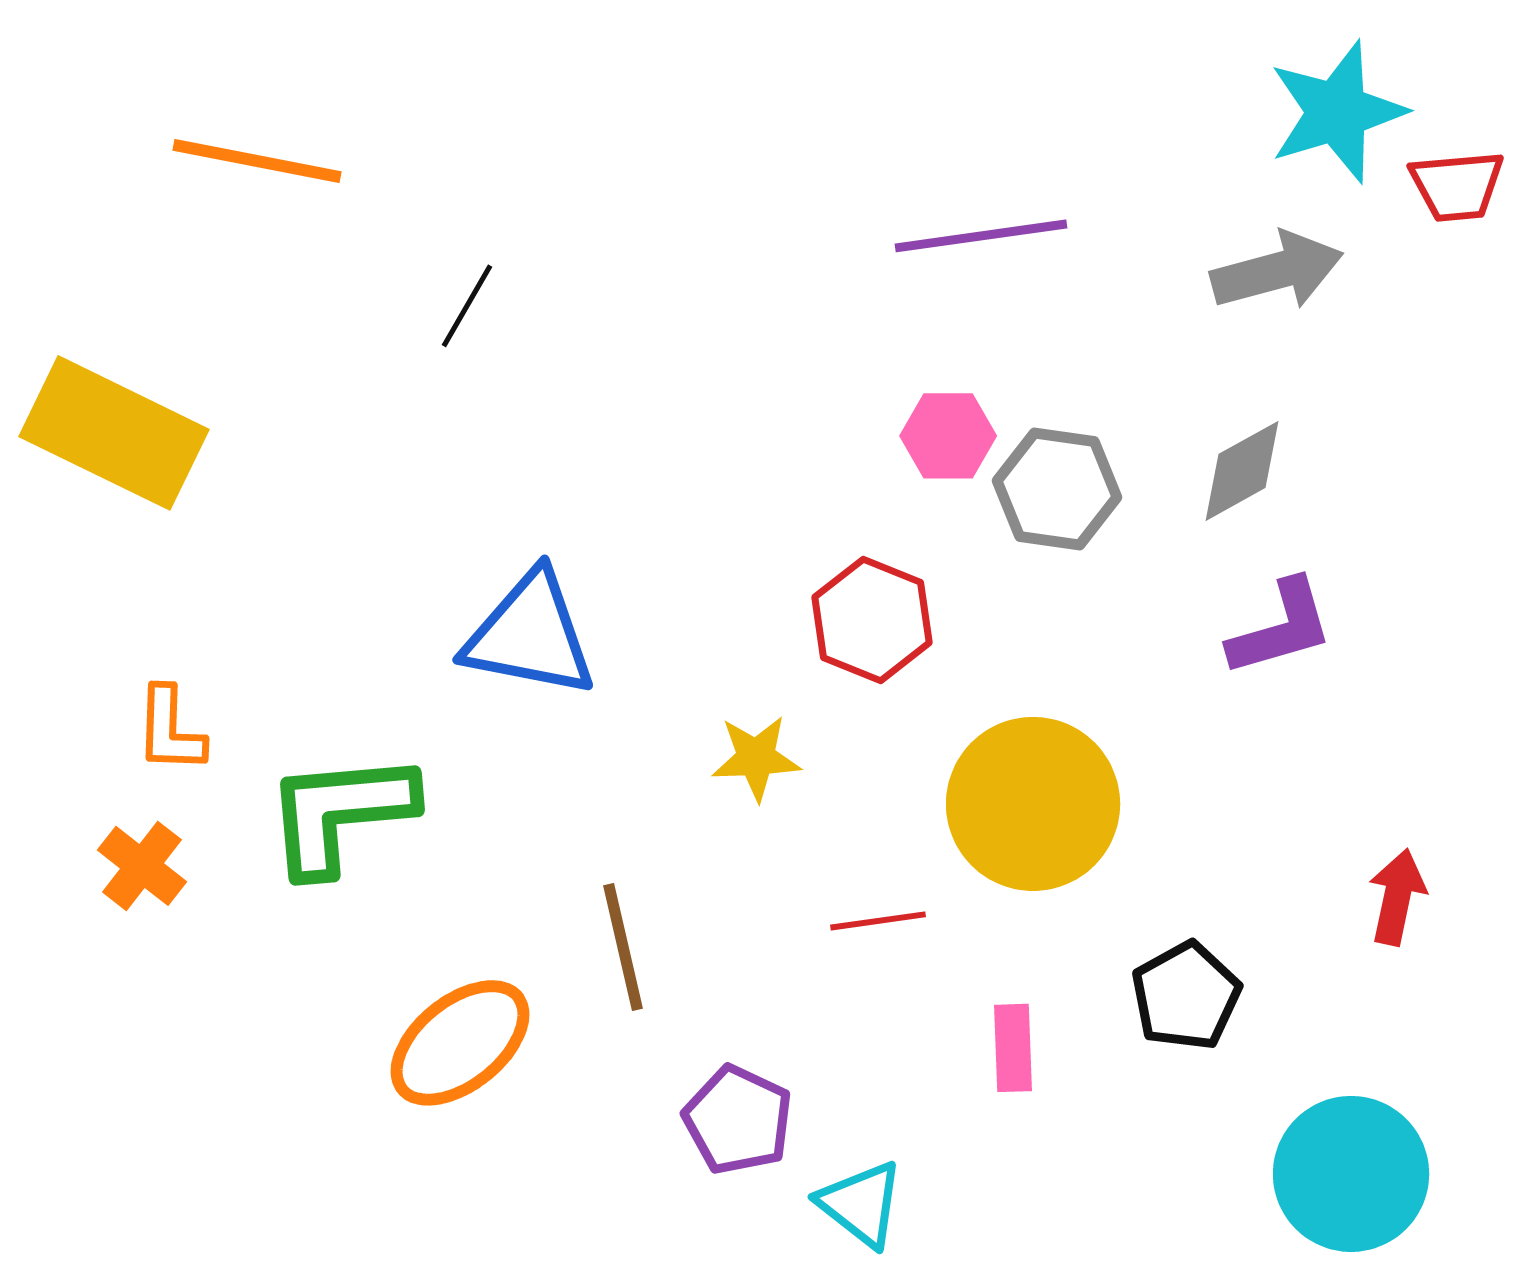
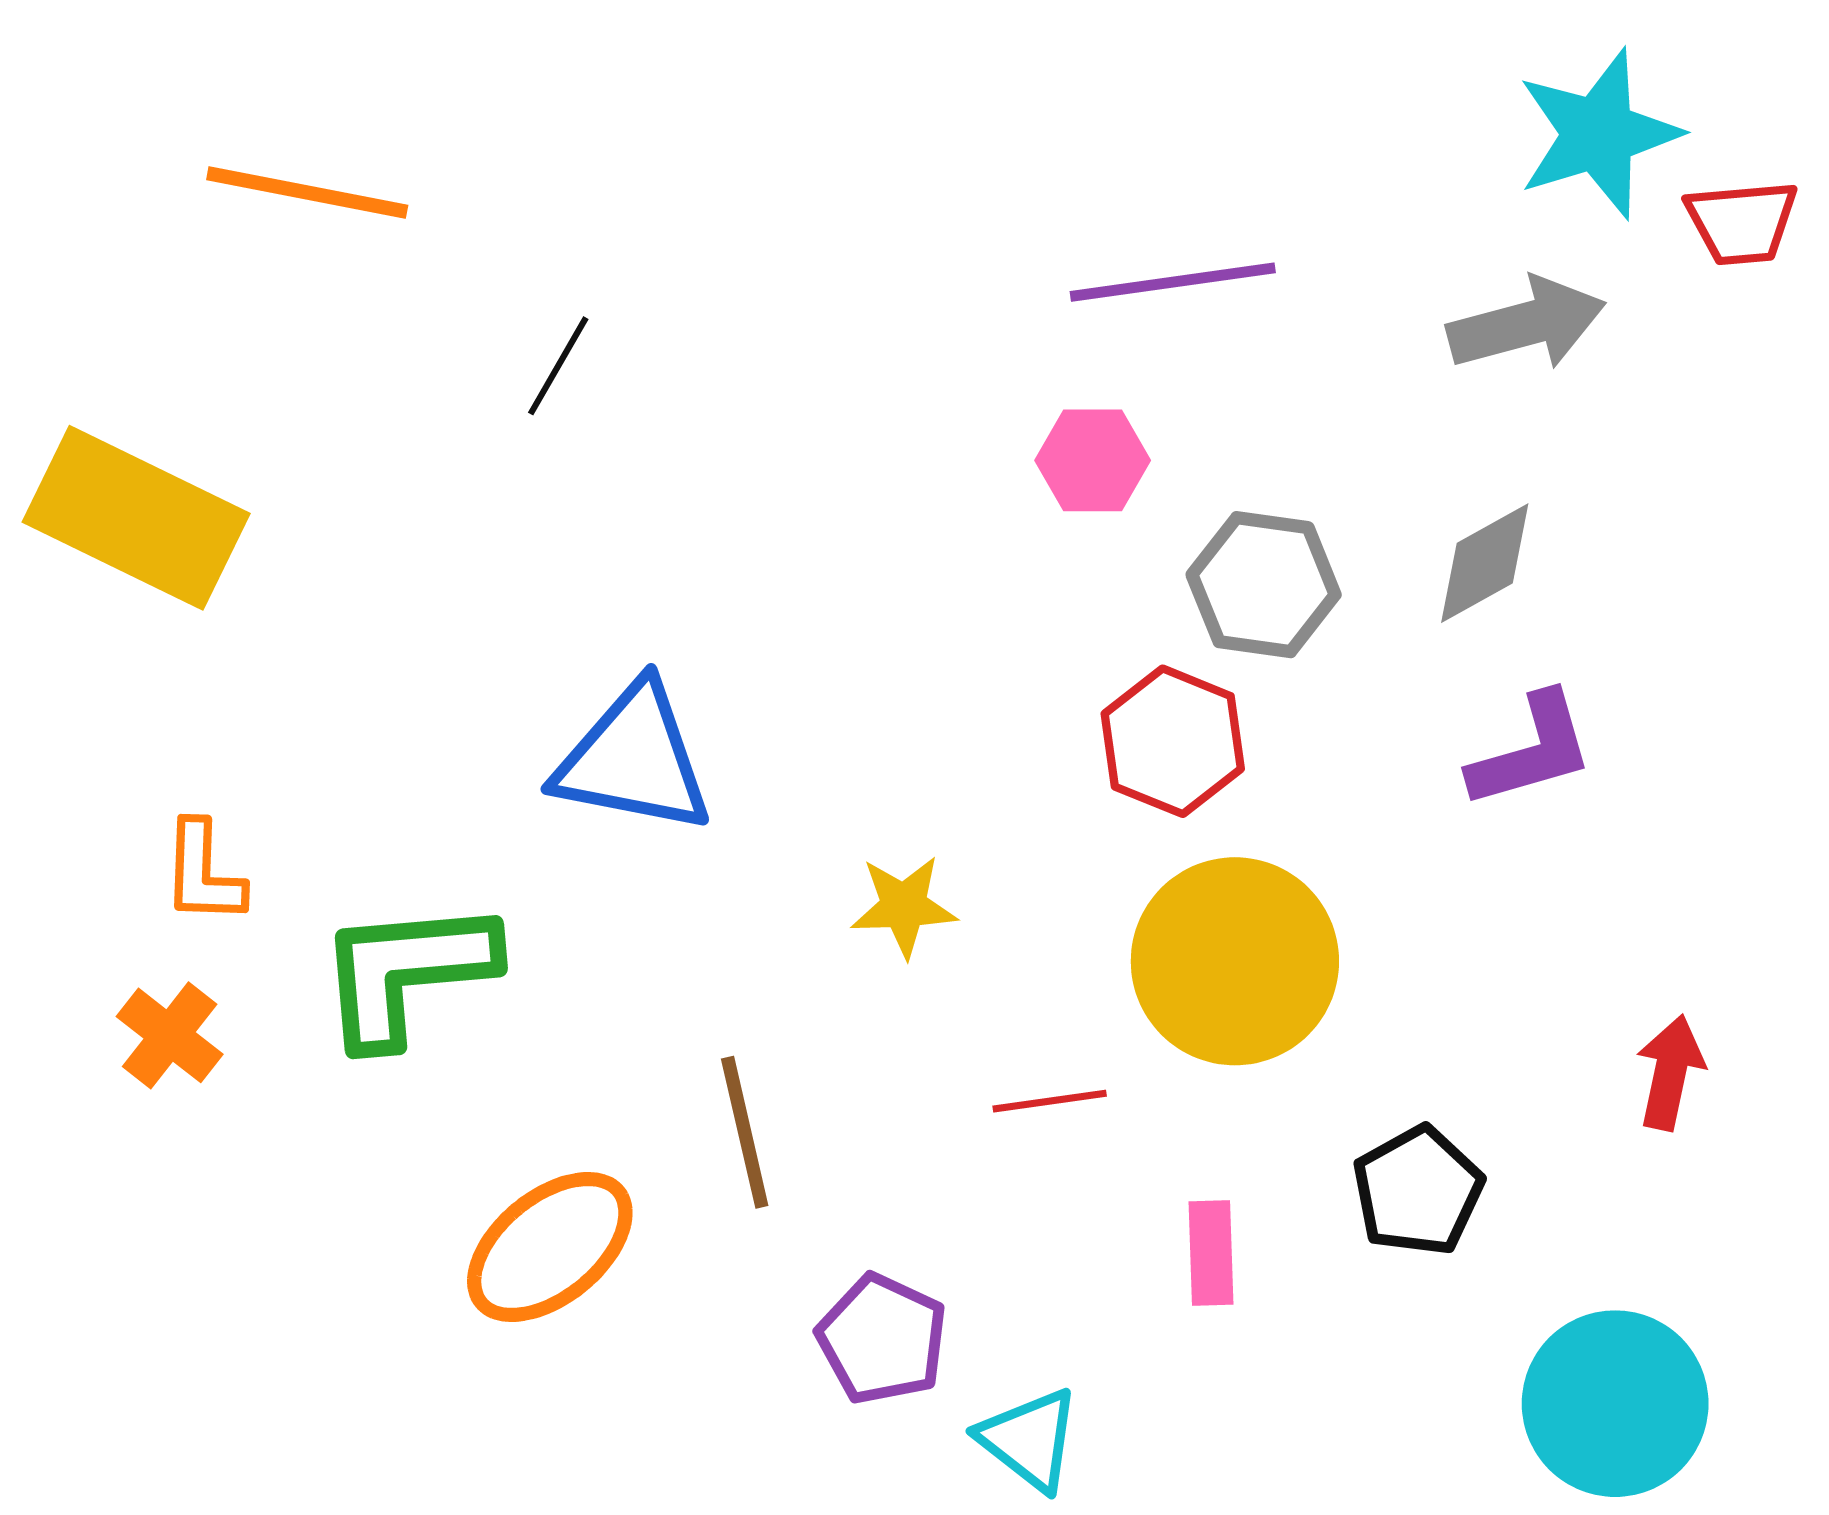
pink hexagon: (948, 436) -> (1093, 460), moved
red hexagon: (872, 620) -> (1173, 741), moved

